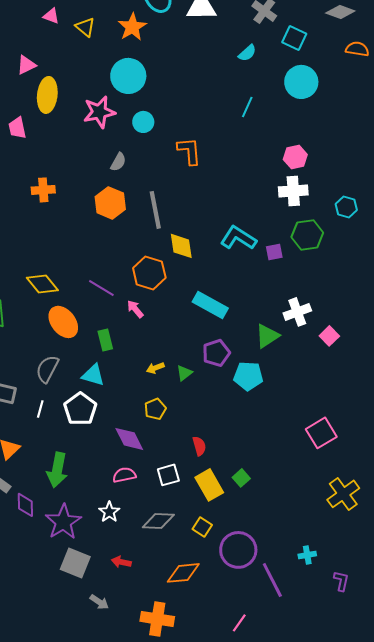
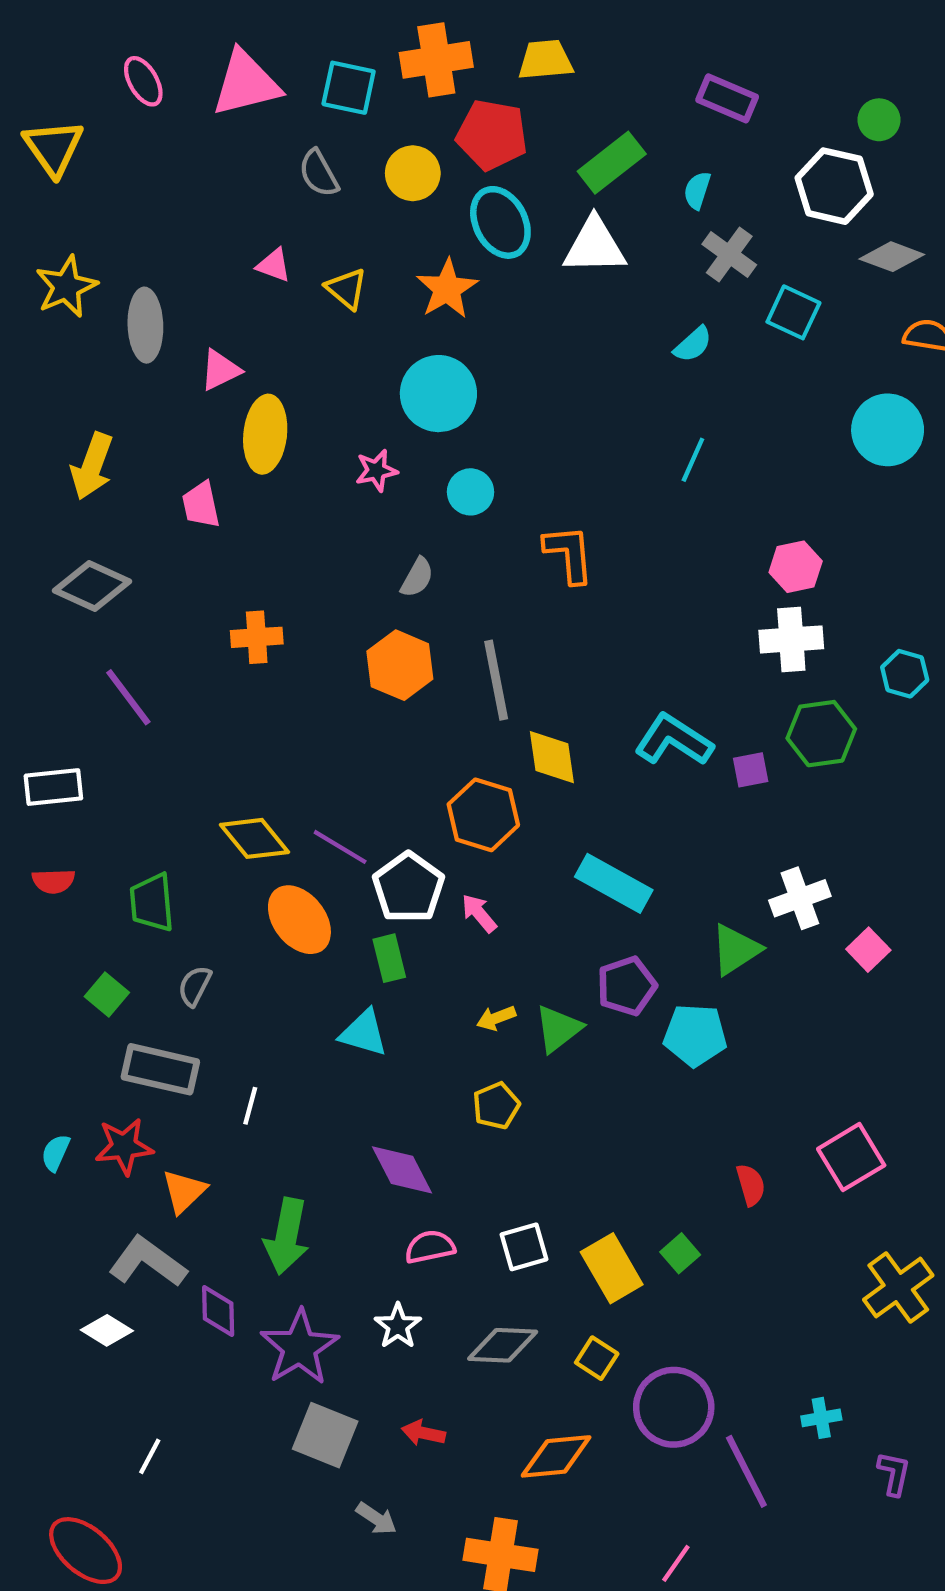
cyan circle: (301, 82) -> (888, 430), moved
pink star: (99, 112) -> (376, 471), size x0.6
purple line: (101, 288) -> (340, 847), moved
pink arrow: (135, 309) -> (479, 913), moved
gray semicircle: (47, 369) -> (195, 986), moved, size x0.7
green triangle: (184, 373) -> (558, 1029), size x1.4
white pentagon: (80, 409) -> (408, 888), moved
purple diamond: (129, 439) -> (402, 1170), moved
red semicircle: (199, 446) -> (751, 1185), moved

